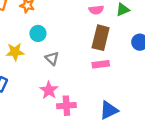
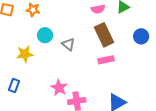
brown rectangle: (101, 38) -> (104, 35), turned -35
gray triangle: (52, 58) -> (68, 44), moved

